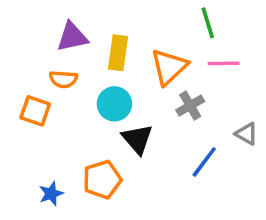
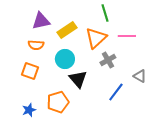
green line: (208, 23) -> (105, 13), moved
yellow rectangle: (118, 53) -> (67, 30), turned 48
orange square: (35, 111) -> (30, 71), moved

